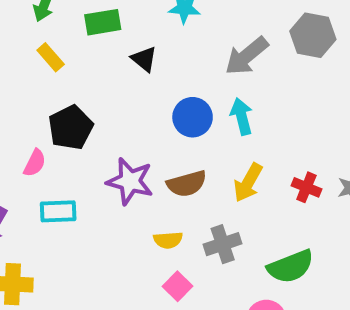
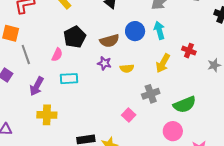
purple star: (130, 181) -> (104, 63), size x0.6
brown semicircle: (187, 184) -> (109, 41), moved
red cross: (306, 187) -> (189, 51), moved
yellow semicircle: (168, 240) -> (127, 68), moved

